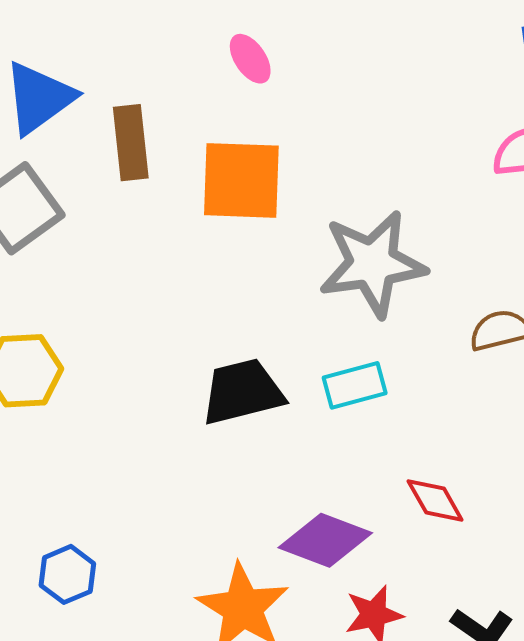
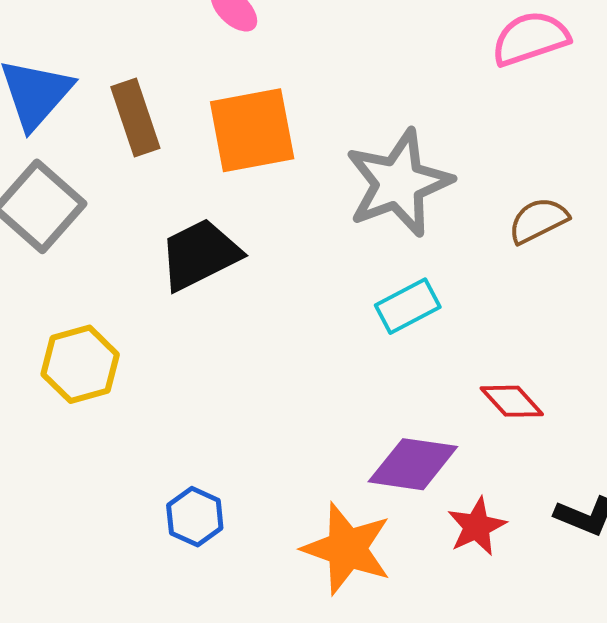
black trapezoid: (242, 392) -> (200, 254), moved
blue hexagon: (67, 574) -> (195, 517), moved

